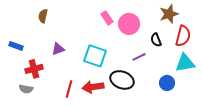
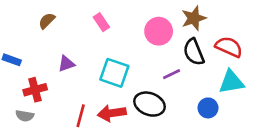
brown star: (169, 14) -> (194, 18), moved
brown semicircle: (43, 16) -> (47, 21), turned 32
pink rectangle: (107, 18) -> (101, 22), moved
red semicircle: (183, 36) -> (229, 47), turned -80
black semicircle: (156, 40) -> (194, 52), size x1.5

